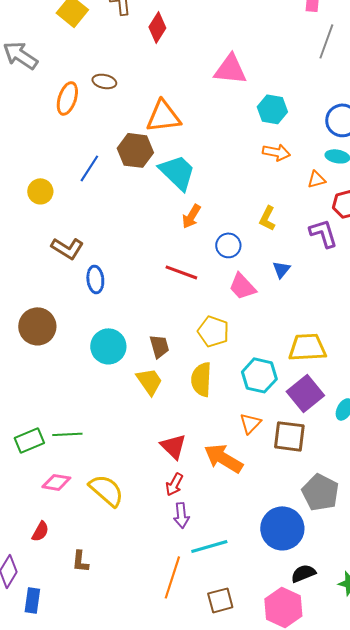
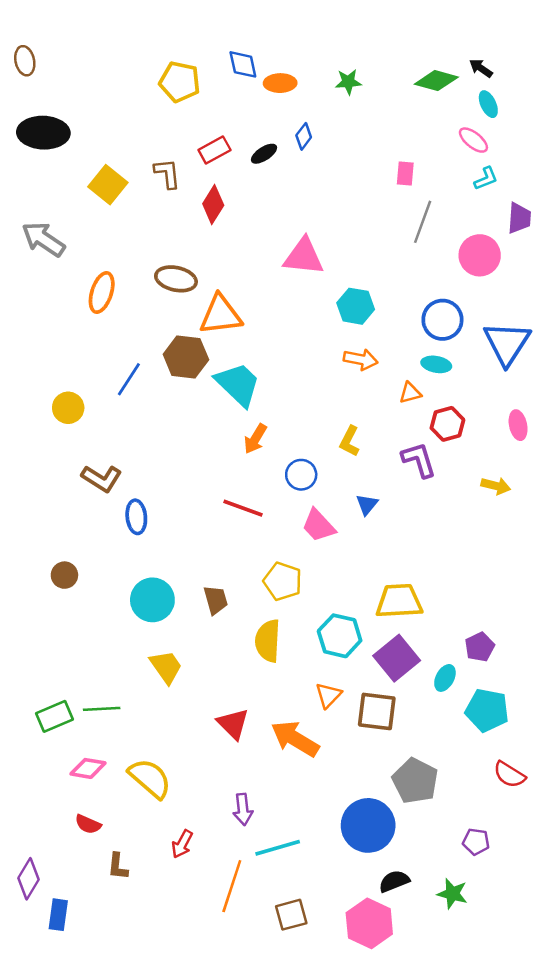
brown ellipse: (104, 81) -> (176, 279), moved, size x1.4
brown circle: (37, 326) -> (64, 575), size x0.6
yellow trapezoid: (149, 381) -> (166, 667), moved
red arrow: (174, 484) -> (182, 844), moved
red semicircle: (40, 531) -> (88, 824), moved, turned 85

